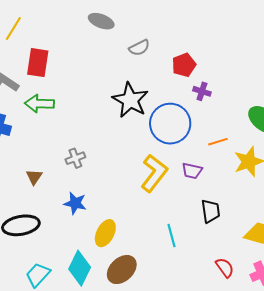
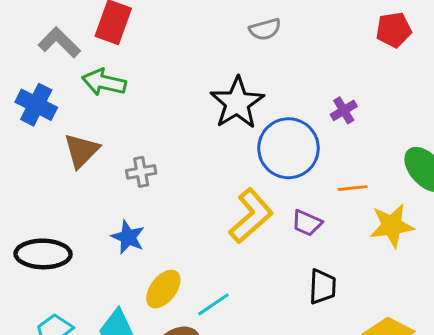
red pentagon: (184, 65) -> (394, 30), moved
purple cross: (202, 91) -> (344, 110), turned 30
brown triangle: (34, 177) -> (81, 151), moved, size x1.5
cyan line: (171, 236) -> (213, 304), moved, turned 60

